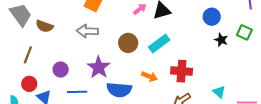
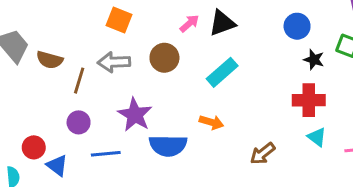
brown circle: (128, 43) -> (164, 58), moved
brown line: (28, 55) -> (79, 81), moved
red cross: (182, 71) -> (309, 100), moved

